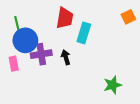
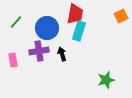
red trapezoid: (65, 18) -> (75, 14), moved
green line: (17, 23) -> (16, 22), turned 56
blue circle: (25, 40) -> (47, 28), moved

